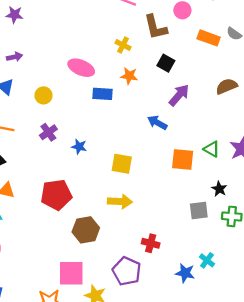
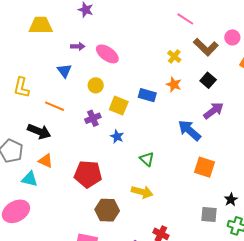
brown L-shape: (156, 27) -> (206, 47), turned -45
pink ellipse: (81, 68) -> (107, 54), moved
blue arrow: (157, 123) -> (189, 130), size x1.4
green triangle: (212, 149) -> (147, 159), moved
yellow square: (122, 164) -> (119, 106), moved

